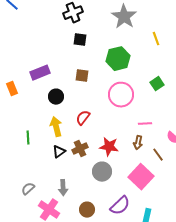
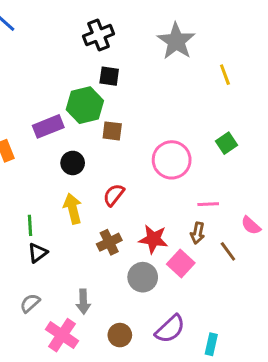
green hexagon: (118, 59) -> (85, 105), moved
black triangle: (59, 152) -> (38, 253), moved
pink square: (141, 177) -> (181, 263), moved, size x0.7

